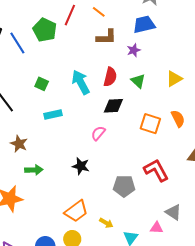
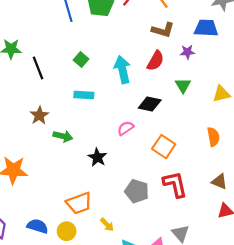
red semicircle: (110, 77) -> (156, 61), moved
orange square: (150, 124) -> (164, 147), moved
green arrow: (34, 170) -> (63, 136), moved

